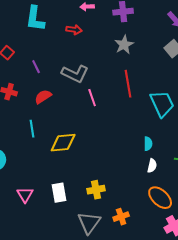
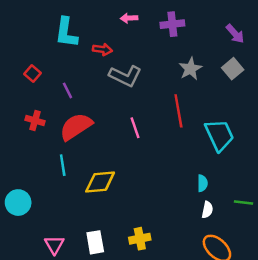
red arrow: (74, 30) -> (102, 49), moved
gray star: (124, 45) -> (190, 69), moved
gray L-shape: (75, 74) -> (125, 76), moved
red semicircle: (43, 97) -> (76, 127), size x1.6

